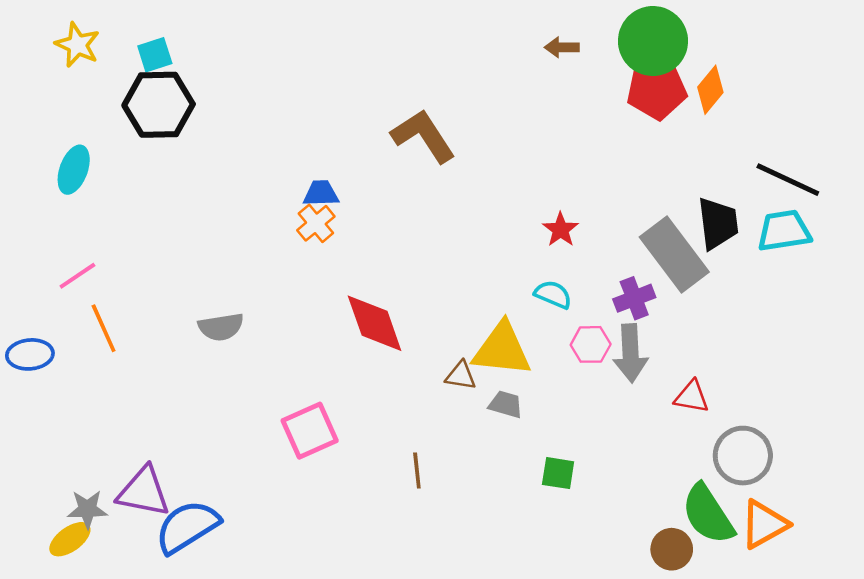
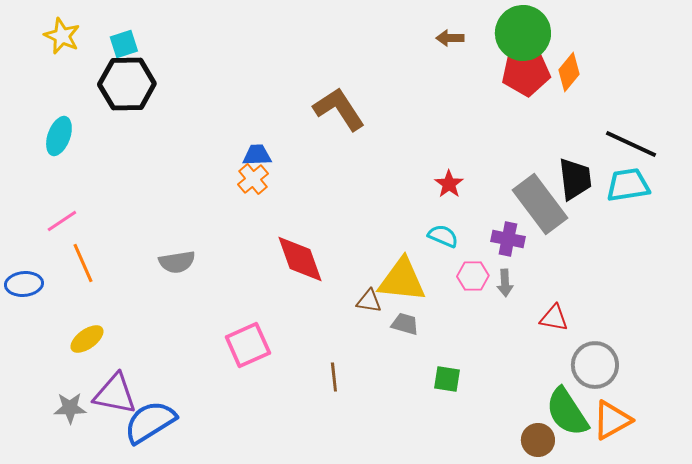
purple cross: (634, 298) -> (508, 239), turned 32
gray arrow: (630, 353) -> (505, 283), size x0.6
yellow ellipse: (70, 539) -> (87, 339), moved

